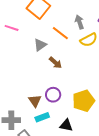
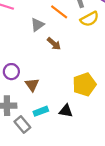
purple circle: (53, 95) -> (11, 72), moved
cyan rectangle: (42, 117) -> (41, 111), moved

